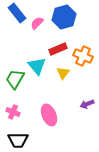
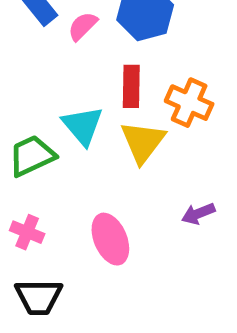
red rectangle: (58, 49) -> (131, 86), turned -66
yellow triangle: (63, 73) -> (143, 142), size x1.5
green trapezoid: (15, 79) -> (32, 156), turned 35

